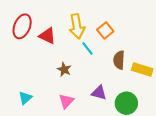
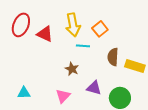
cyan line: (87, 48) -> (83, 46), turned -48
brown star: (64, 69) -> (72, 69), moved
cyan triangle: (25, 98) -> (24, 93), turned 40

